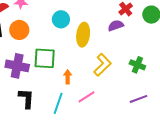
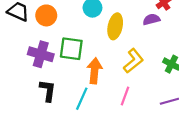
orange arrow: (68, 77) -> (95, 71), size x1.6
pink line: (87, 97) -> (125, 96), moved, turned -42

